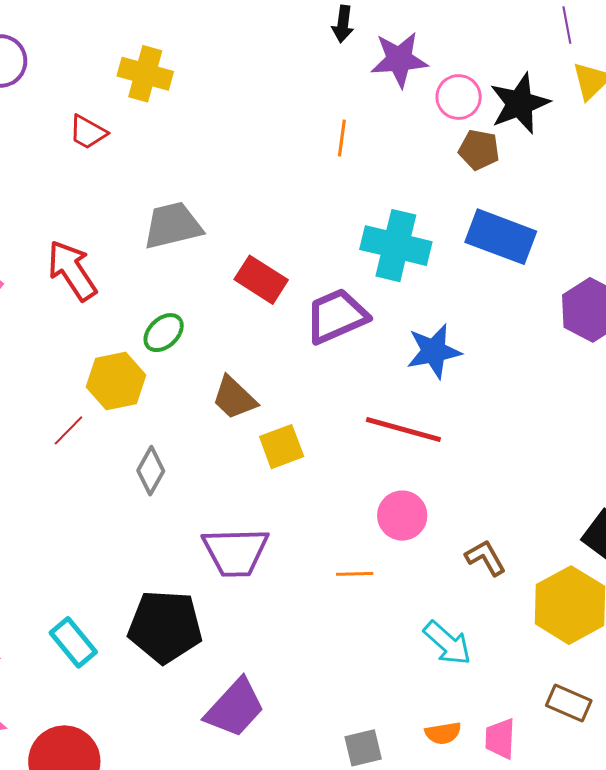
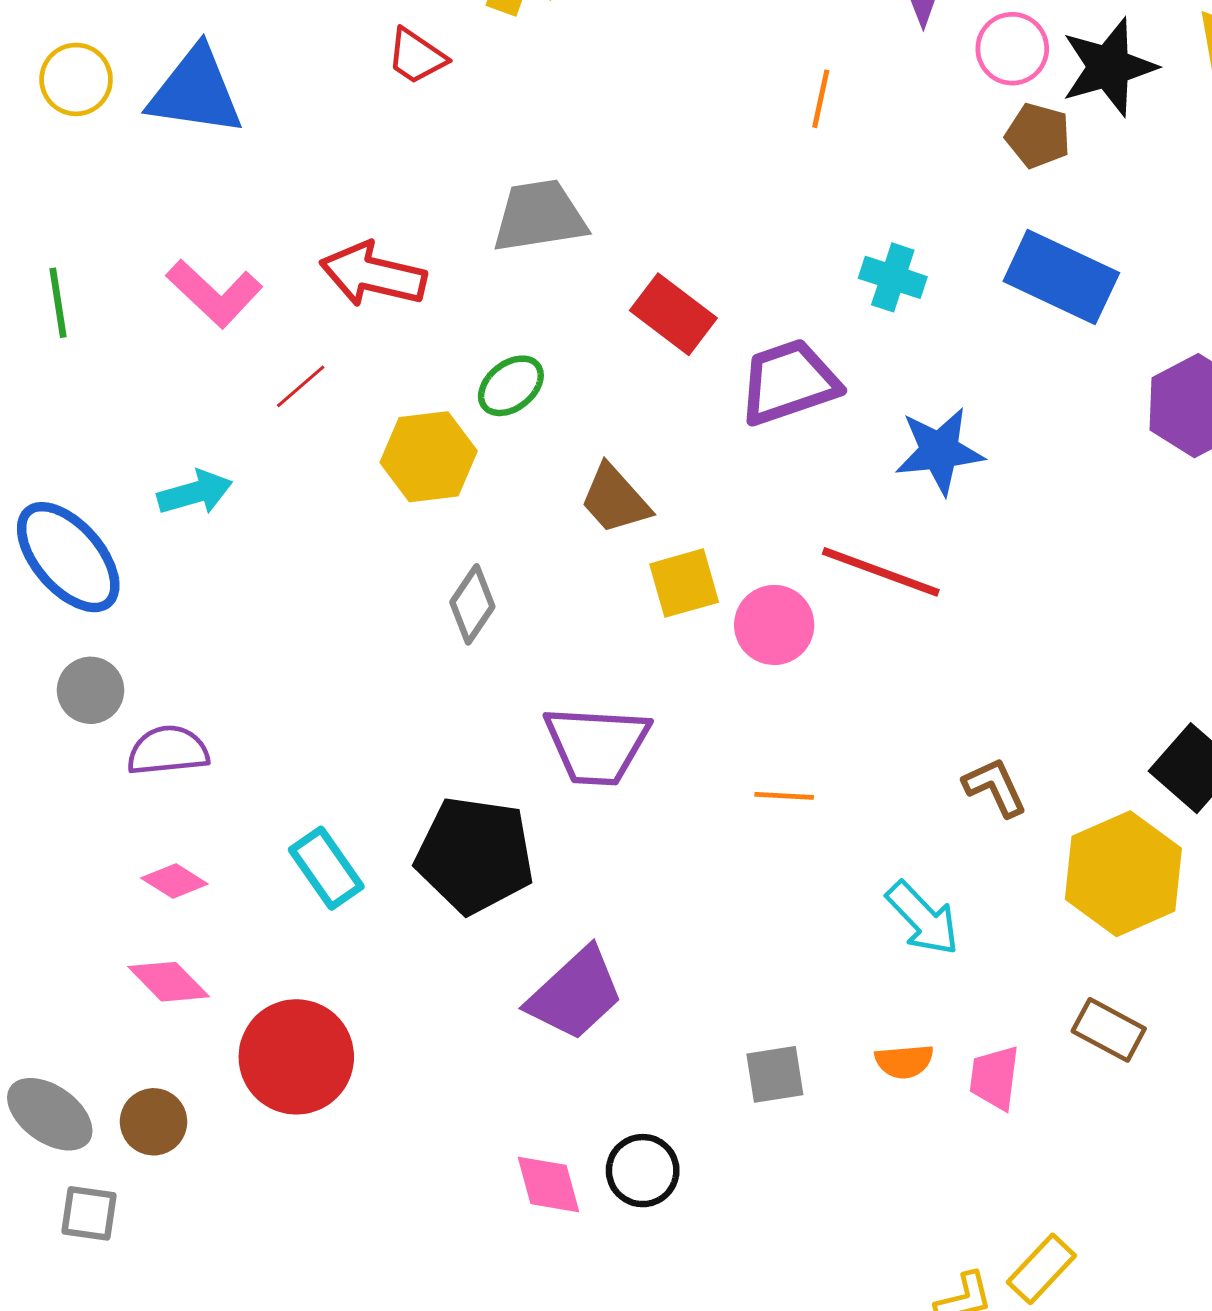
cyan cross: (396, 246) -> (893, 277), size x0.6
red arrow: (72, 270) -> (373, 275), turned -48
red line: (68, 430) -> (301, 386), moved
pink circle: (402, 516) -> (774, 625), moved

